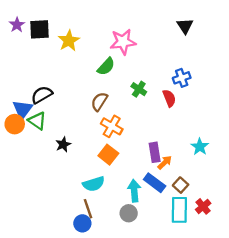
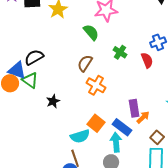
green semicircle: (106, 67) -> (91, 32), turned -84
blue triangle: (23, 109) -> (17, 70), turned -48
orange square: (108, 155) -> (96, 123), moved
blue rectangle: (155, 183) -> (122, 127), moved

